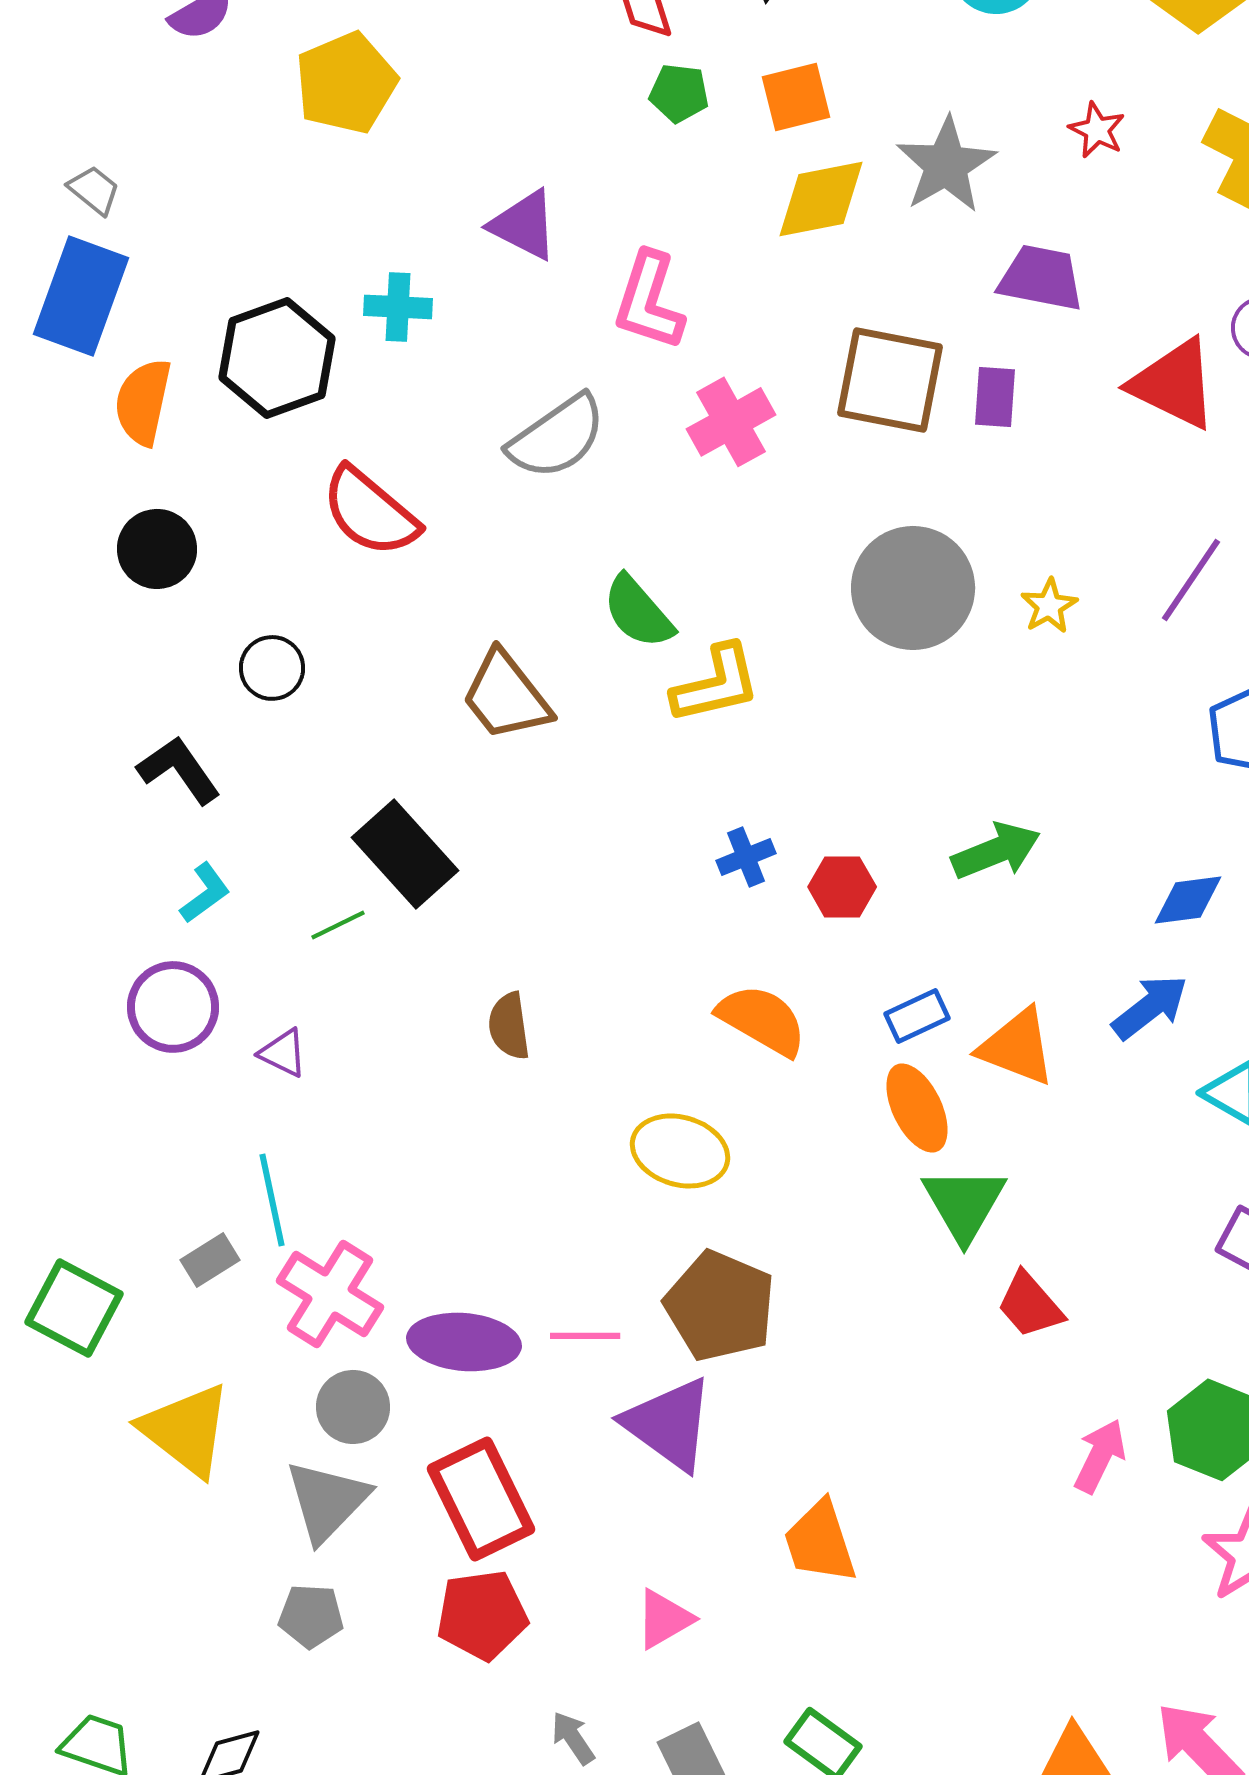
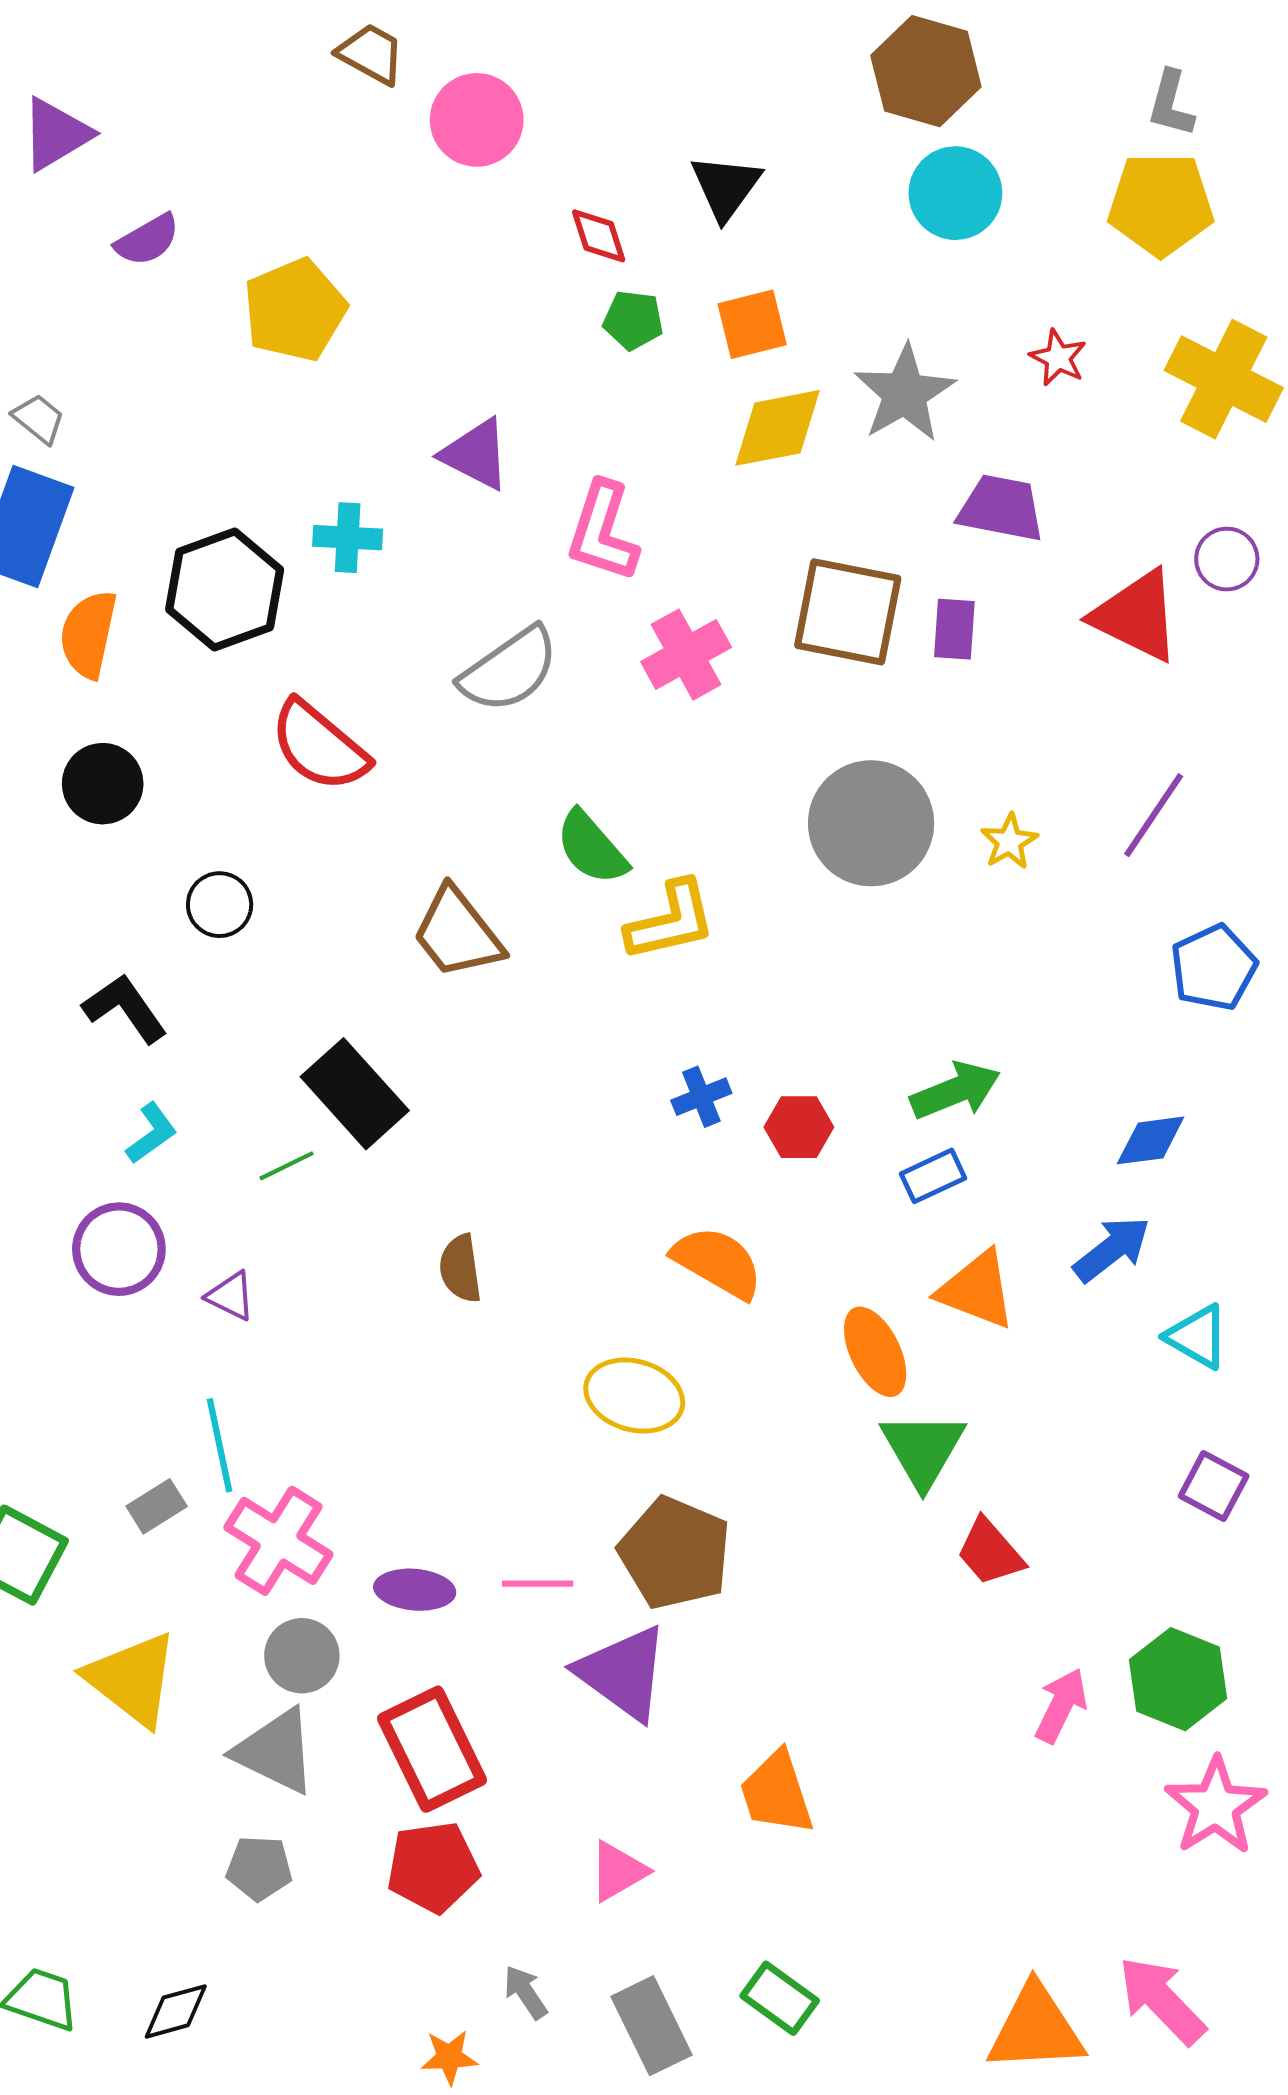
blue rectangle: (917, 1016) -> (933, 1176), moved
purple ellipse: (464, 1342) -> (415, 1590), size x0.7
gray triangle: (327, 1501) -> (275, 1751), turned -48

